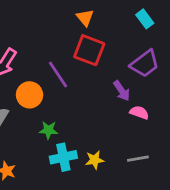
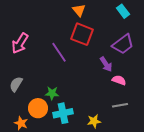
orange circle: (30, 95) -> (38, 108), moved
gray line: (138, 159) -> (120, 105), moved
yellow star: (95, 160) -> (94, 121), moved

